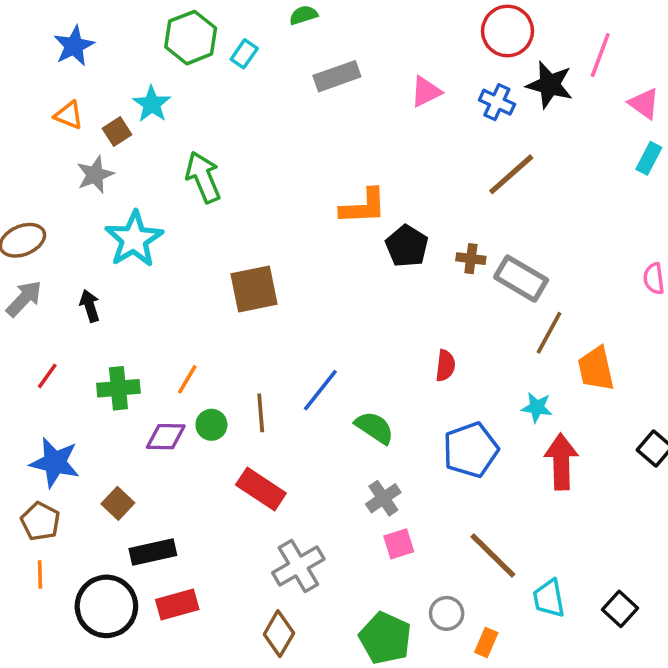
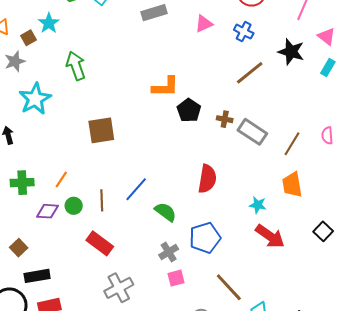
black star: (550, 85) -> (291, 52), moved
brown line: (549, 333) -> (292, 144), moved
red semicircle: (445, 366) -> (207, 179), size x1.6
blue pentagon: (471, 450) -> (205, 238), moved
red arrow: (561, 462) -> (270, 236), turned 124

